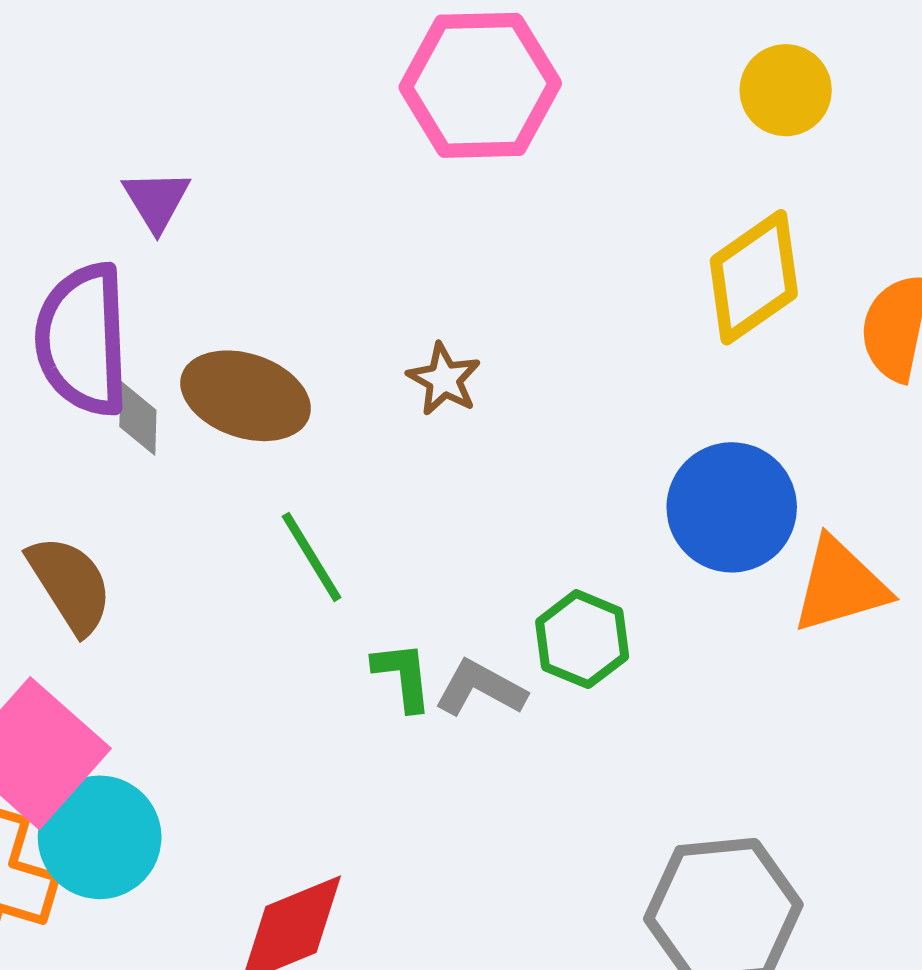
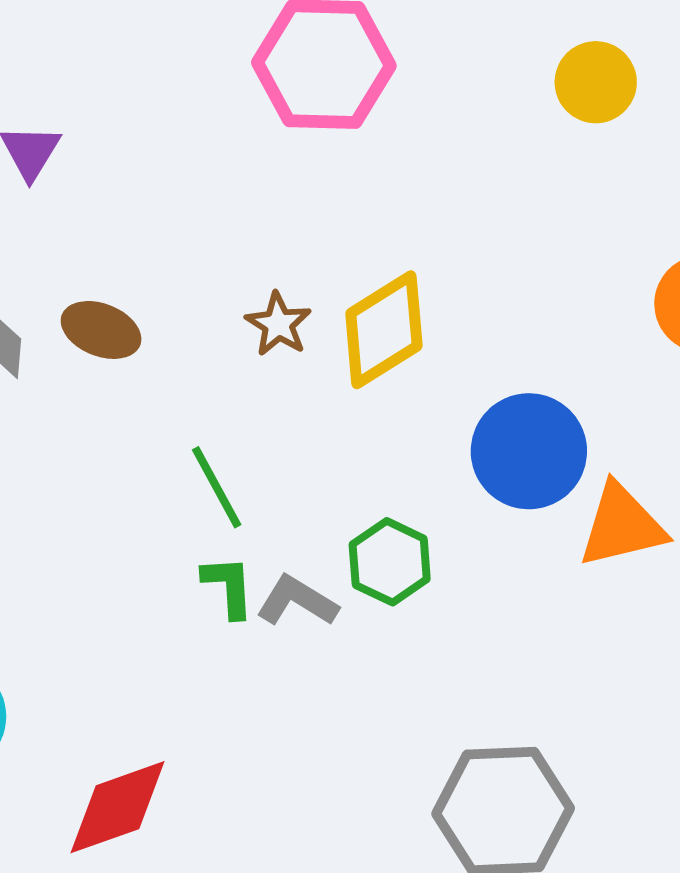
yellow diamond: (754, 277) -> (384, 330), moved
brown ellipse: (246, 396) -> (101, 330), size x0.7
green line: (312, 557) -> (217, 487), moved

